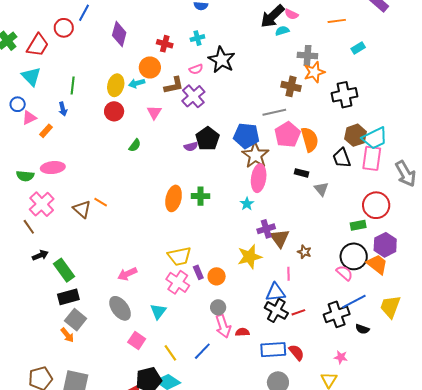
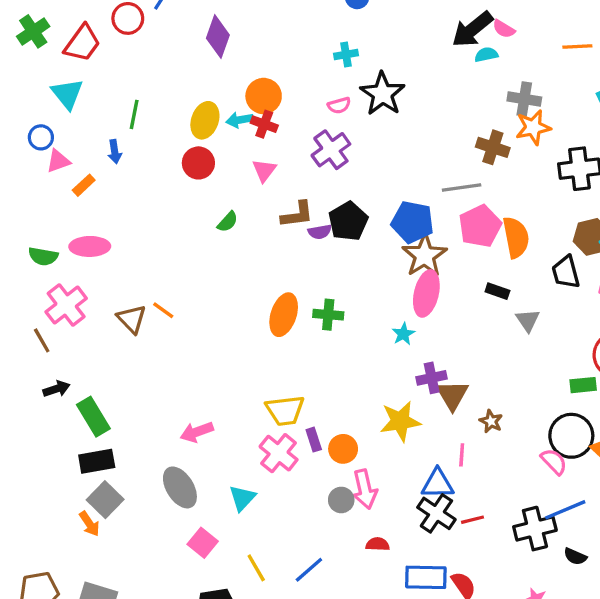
red cross: (165, 44) -> (264, 124), moved
brown L-shape: (174, 85) -> (297, 214), moved
pink arrow: (223, 326) -> (365, 489), moved

